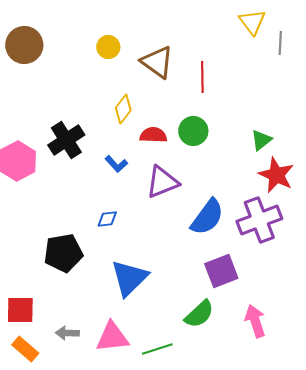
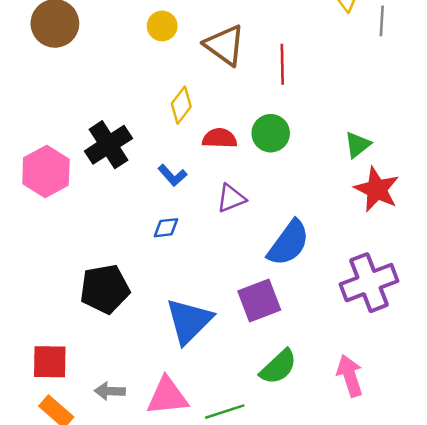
purple triangle: (162, 182) -> (231, 198), size x0.7
blue diamond: (107, 219) -> (166, 228), moved
purple cross: (259, 220) -> (369, 283), moved
purple square: (221, 271) -> (259, 300), moved

